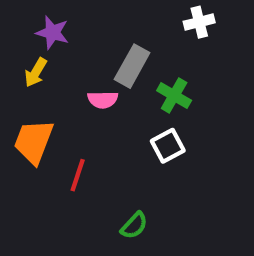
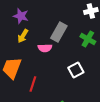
yellow arrow: (36, 72) -> (23, 36), moved
green cross: (174, 95) -> (88, 39), moved

